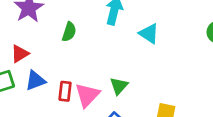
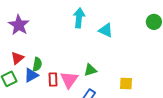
green semicircle: (69, 32) -> (37, 64), moved
green triangle: (119, 86) -> (90, 70), turned 40

